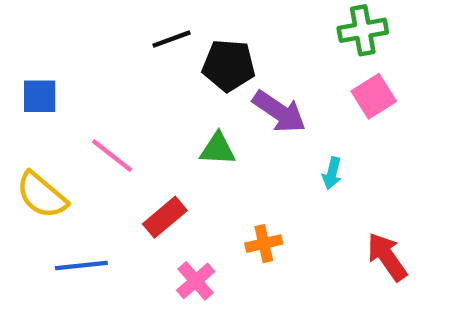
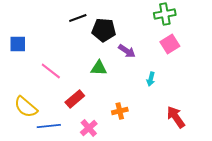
purple arrow: (279, 112) -> (127, 51), size x0.7
yellow semicircle: (42, 195) -> (26, 107), moved
blue line: (81, 266) -> (49, 126), moved

